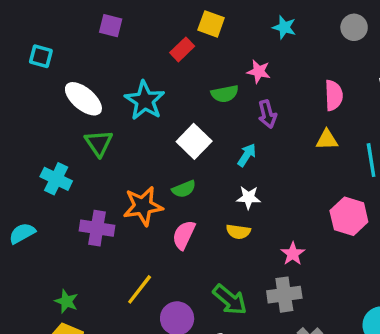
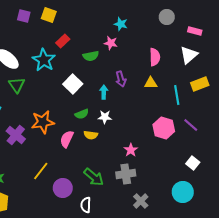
yellow square: (211, 24) -> (49, 15), moved
cyan star: (284, 27) -> (121, 24), moved
red rectangle: (182, 49) -> (63, 41), moved
purple arrow: (267, 114) -> (121, 79), moved
cyan arrow: (247, 155) -> (104, 92), turned -32
green semicircle: (184, 189) -> (82, 114), moved
purple cross: (97, 228) -> (16, 135), turned 30
yellow semicircle: (238, 232) -> (91, 135), moved

